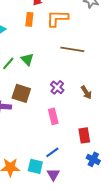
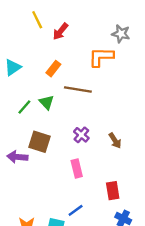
orange L-shape: (57, 18) -> (101, 57), moved
orange rectangle: (29, 19) -> (53, 69), moved, turned 32
brown line: (72, 49) -> (78, 89), moved

